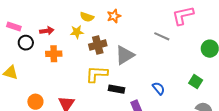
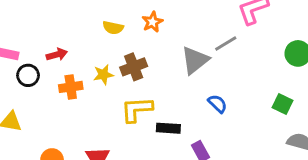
yellow star: (77, 32) -> (103, 75), moved
gray line: (162, 36) -> (226, 44), turned -49
gray triangle: (125, 55) -> (195, 60), moved
blue semicircle: (159, 88) -> (217, 104), moved

